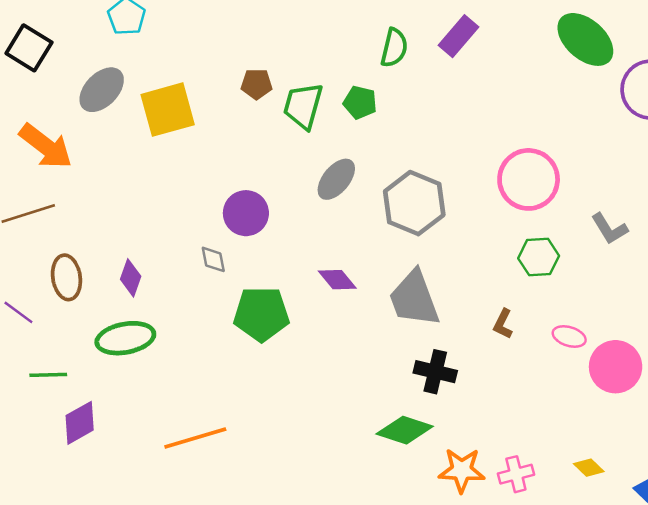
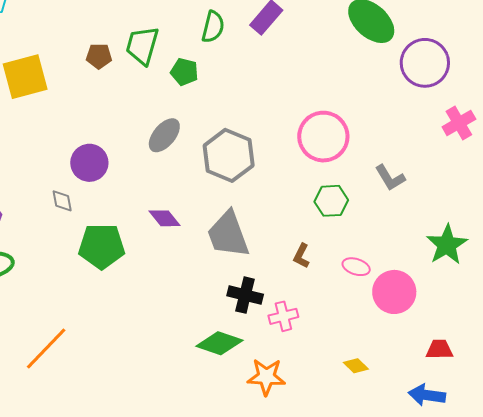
green trapezoid: (303, 106) -> (142, 45), moved
orange line: (195, 438) -> (46, 348), turned -30
yellow diamond: (589, 468) -> (356, 366), moved
pink cross: (516, 474) -> (283, 316), moved

